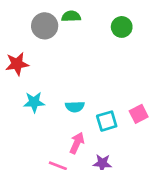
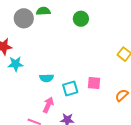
cyan star: (34, 102) -> (16, 64), moved
pink square: (139, 114) -> (94, 83), turned 32

